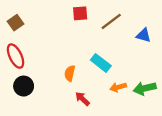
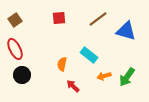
red square: (80, 13) -> (59, 18), moved
blue triangle: (144, 35) -> (126, 31), size x1.5
green arrow: (145, 88) -> (127, 77), turned -42

